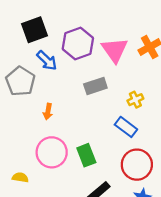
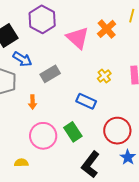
purple hexagon: (78, 43) -> (42, 19), moved
gray rectangle: (95, 86) -> (50, 74), moved
blue rectangle: (126, 127) -> (86, 101), moved

